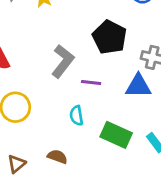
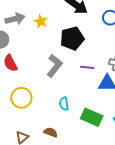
black pentagon: (109, 37) -> (72, 38), moved, turned 30
purple line: (91, 82) -> (87, 67), moved

